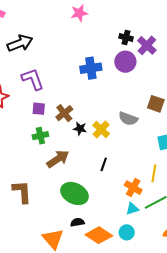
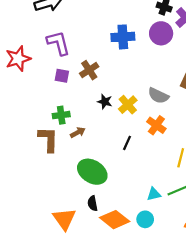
brown cross: (64, 113) -> (89, 70), moved
green cross: (40, 136) -> (61, 115), moved
brown arrow: (58, 159) -> (78, 132), size x0.6
orange cross: (133, 188) -> (156, 125), moved
brown L-shape: (22, 192) -> (48, 139), moved
black semicircle: (77, 222) -> (93, 203), turned -96

